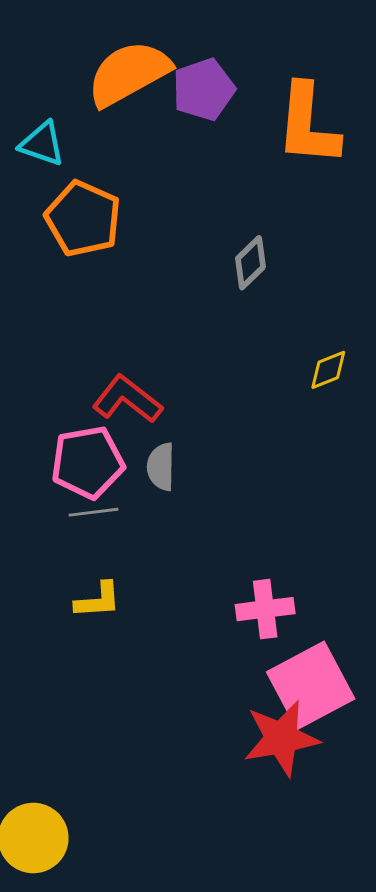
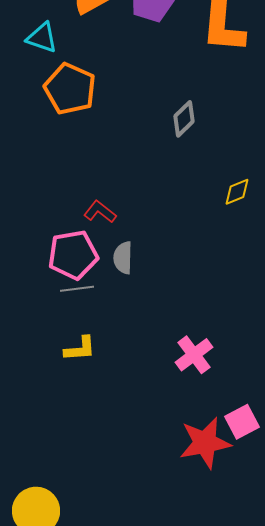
red L-shape: (127, 399) -> (100, 212), size x0.7
pink cross: (265, 609) -> (194, 355), turned -30
pink square: (311, 685) -> (242, 422), moved, size x0.6

